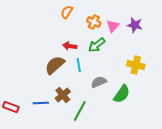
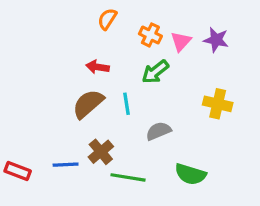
red arrow: (70, 46) -> (98, 67), moved
green semicircle: (122, 94) -> (190, 174), moved, turned 72
green line: (80, 111) -> (128, 177), turned 70

